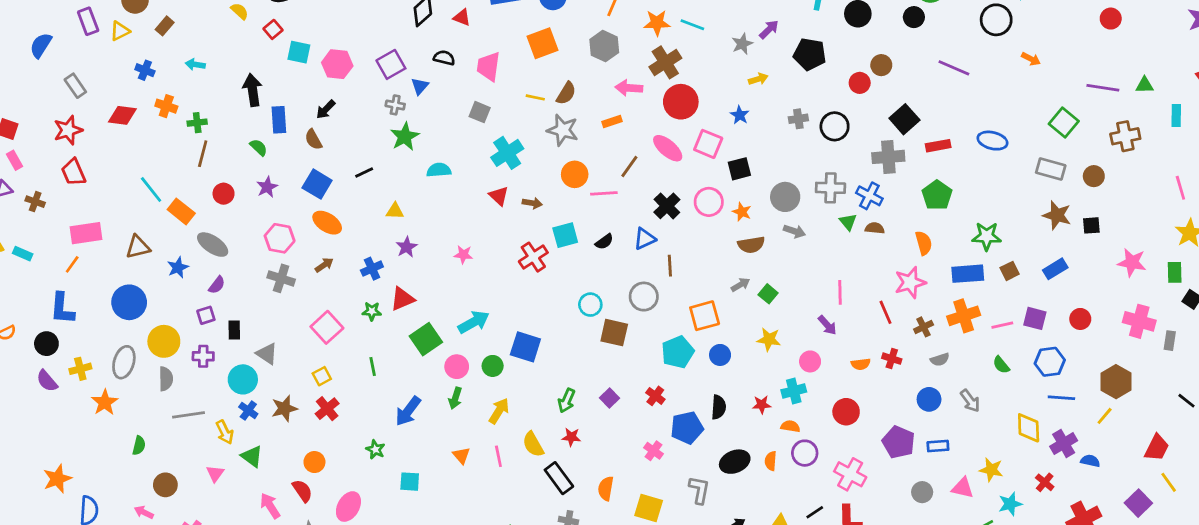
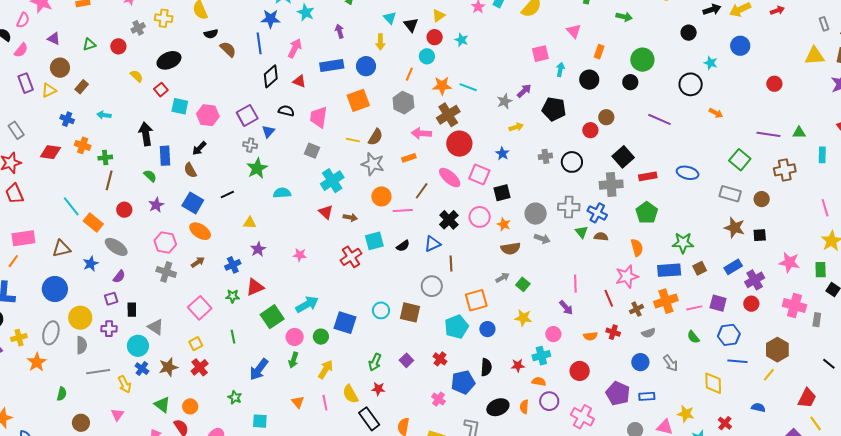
cyan circle: (590, 305) -> (381, 310), moved
purple cross: (1064, 444) -> (755, 280), moved
green triangle: (252, 456) -> (162, 405), moved

